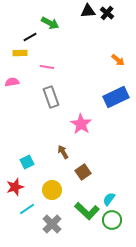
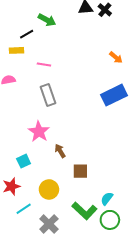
pink star: (81, 124) -> (39, 132), moved
brown square: (83, 172) -> (80, 171), turned 35

